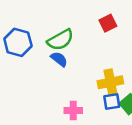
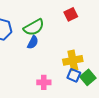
blue semicircle: (59, 59) -> (33, 42), turned 80
blue square: (112, 101) -> (74, 75), turned 32

